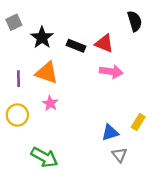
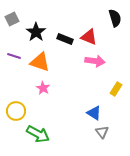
purple line: (19, 79) -> (14, 56), moved, turned -72
yellow circle: (17, 115) -> (16, 111), moved
yellow rectangle: (138, 122) -> (116, 89), moved
blue triangle: (110, 133) -> (94, 113), turned 49

